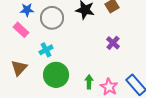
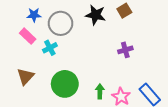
purple cross: (113, 43) -> (125, 50), turned 32
cyan cross: (46, 50) -> (50, 48), moved

